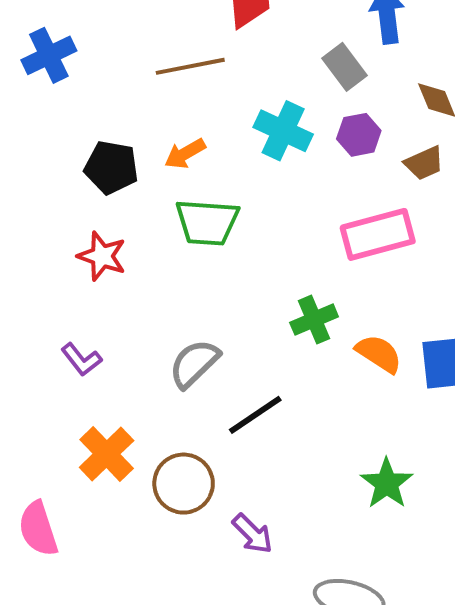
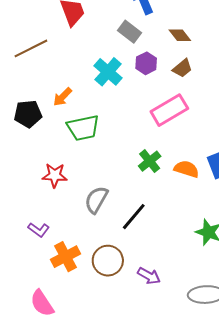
brown line: (190, 66) -> (31, 48), moved
cyan cross: (283, 131) -> (108, 72), turned 32
red star: (102, 256) -> (55, 175), moved
purple L-shape: (81, 360) -> (39, 230), moved
orange cross: (107, 454) -> (66, 257), turned 32

